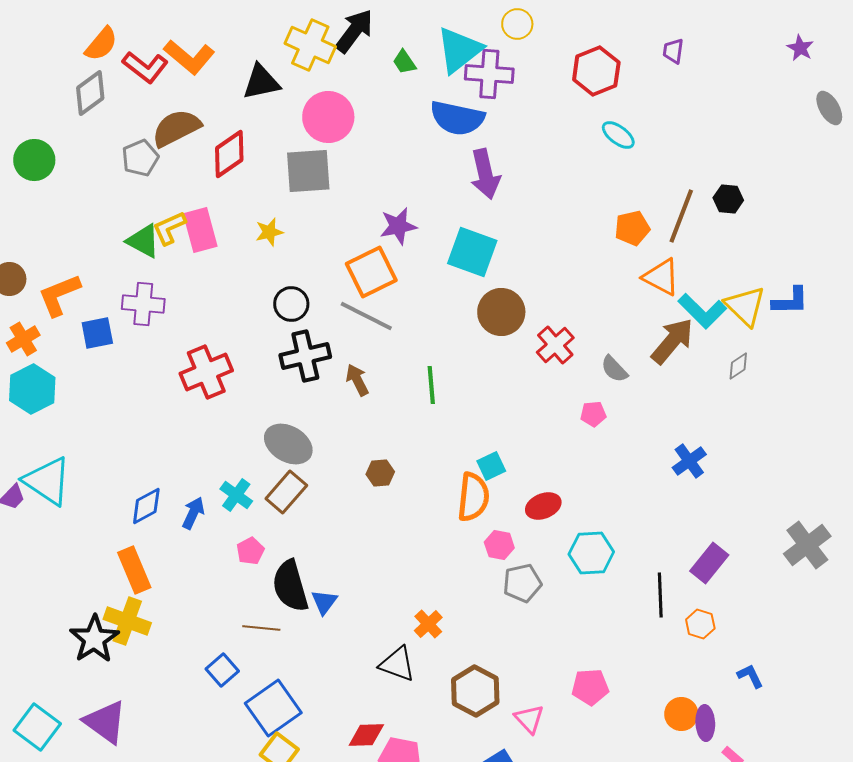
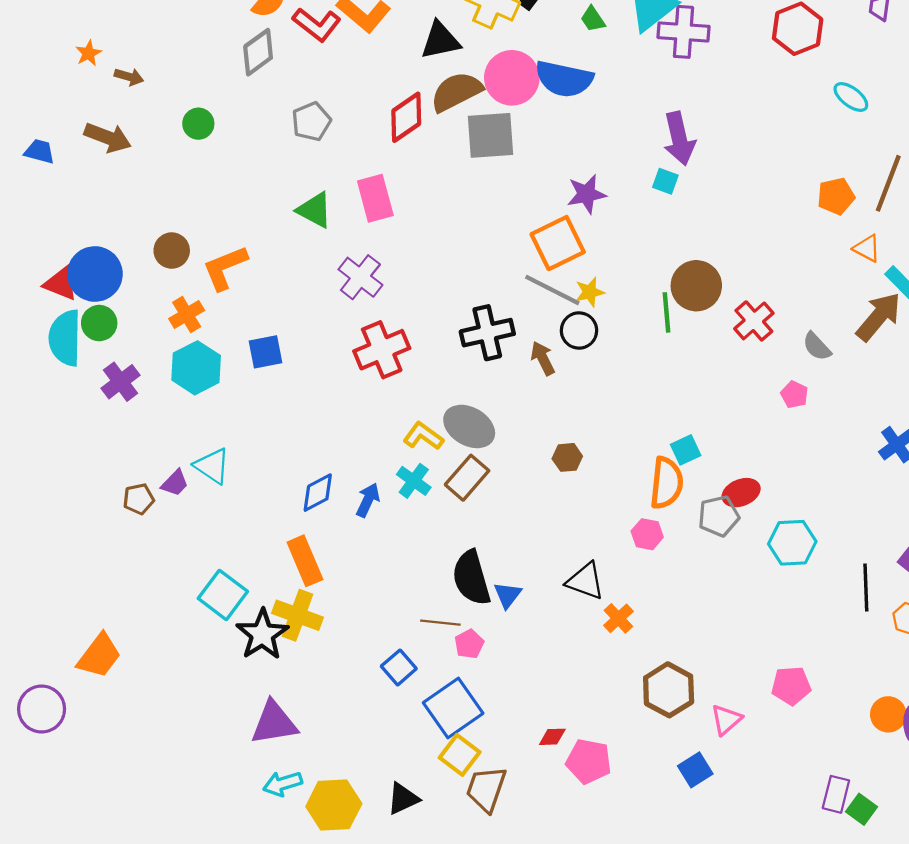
blue semicircle: (457, 118) -> (564, 79), moved
brown semicircle: (176, 128) -> (456, 92), moved
cyan ellipse: (618, 135) -> (851, 97), moved
green circle: (34, 160) -> (198, 124), size x0.7
yellow L-shape: (169, 228) -> (423, 436), moved, turned 60
yellow star: (269, 232) -> (590, 292), moved
cyan square: (472, 252) -> (665, 181), moved, size x0.5
orange triangle: (661, 277) -> (867, 248), size x0.7
purple cross: (143, 304) -> (360, 277), moved, turned 33
black circle: (291, 304) -> (579, 331), moved
blue square: (97, 333) -> (266, 352), moved
green line: (431, 385) -> (666, 312), moved
pink pentagon: (593, 414) -> (794, 394), turned 30
cyan triangle: (47, 481) -> (212, 466), size x0.7
pink hexagon: (499, 545) -> (647, 534), moved
pink pentagon: (250, 551) -> (469, 644), moved
gray pentagon: (522, 583) -> (719, 516), moved
black triangle: (397, 664) -> (585, 581), moved
pink triangle: (529, 719) -> (726, 720), turned 32
purple triangle: (105, 722) -> (274, 723), turned -45
cyan square: (37, 727) -> (223, 595), moved
red diamond: (366, 735) -> (552, 737), size x0.7

